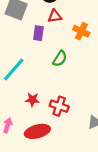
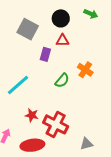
orange cross: (81, 31) -> (85, 70), moved
red cross: (59, 106) -> (56, 124), size x1.4

